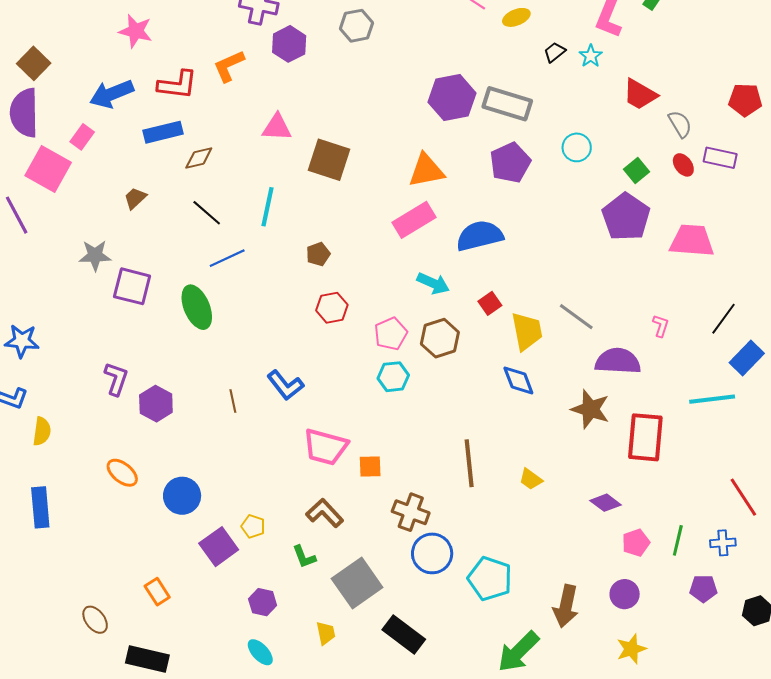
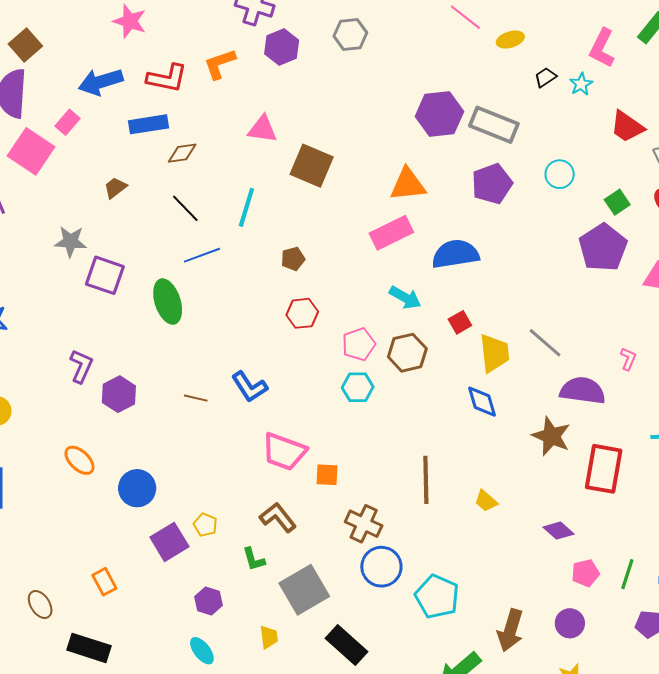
brown line: (233, 401) -> (196, 398), turned -70

